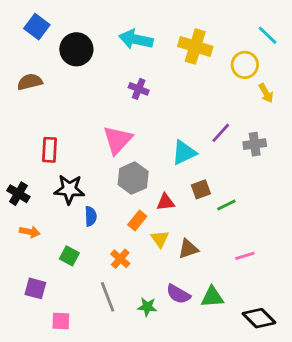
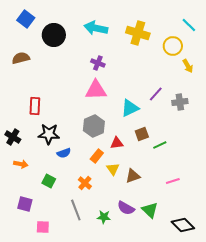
pink triangle: (117, 140) -> (96, 90), moved, turned 45
blue semicircle: (91, 216) -> (64, 153), turned 72
green triangle: (212, 297) -> (150, 210), turned 48

